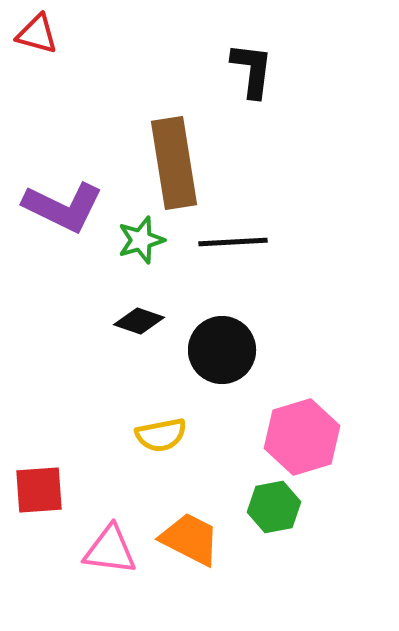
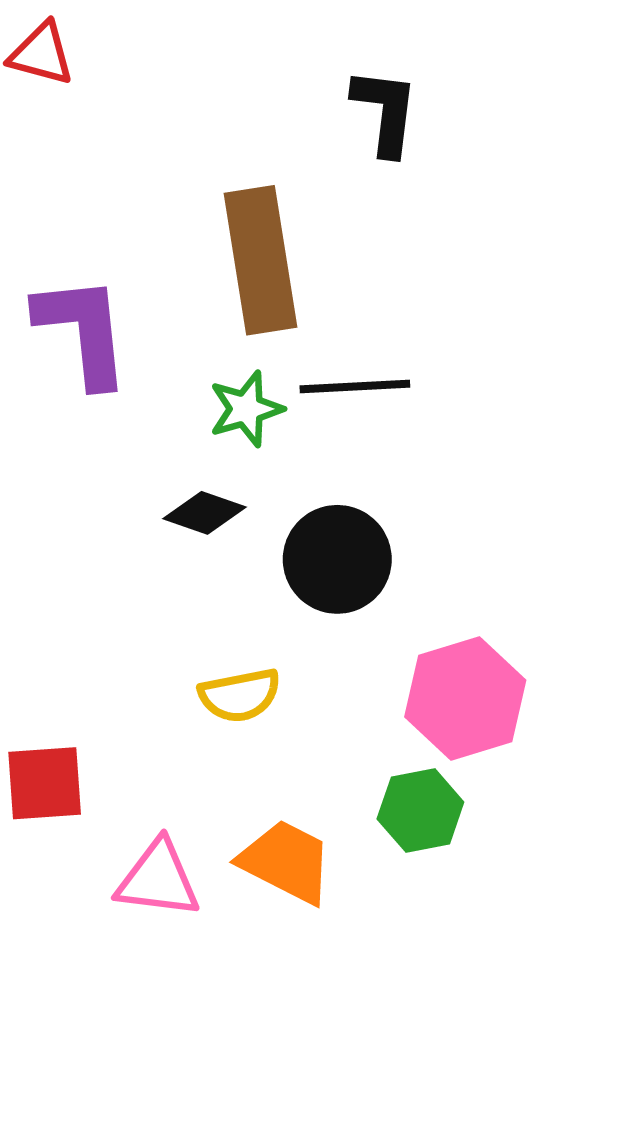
purple L-shape: (63, 207) -> (83, 331), turned -122
green star: (141, 240) -> (246, 409), moved

